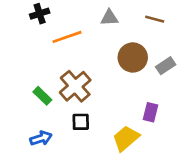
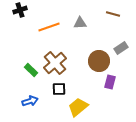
black cross: (40, 14) -> (20, 10), moved
gray triangle: (109, 18) -> (80, 23), moved
brown circle: (133, 57) -> (99, 61), moved
yellow trapezoid: (126, 138) -> (78, 107), moved

